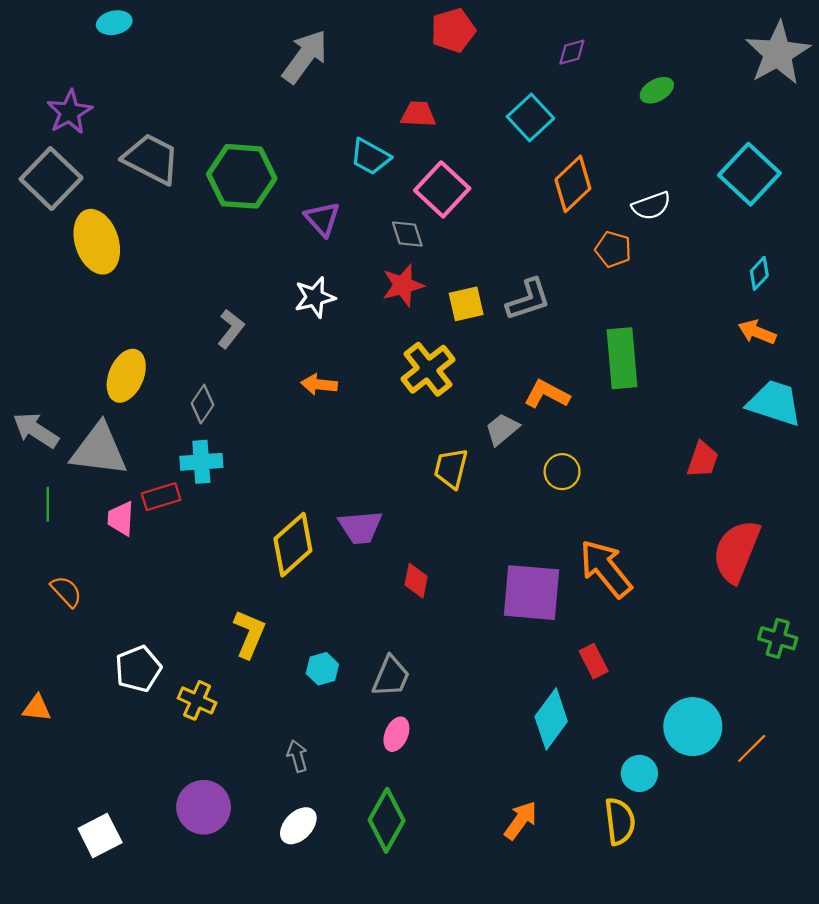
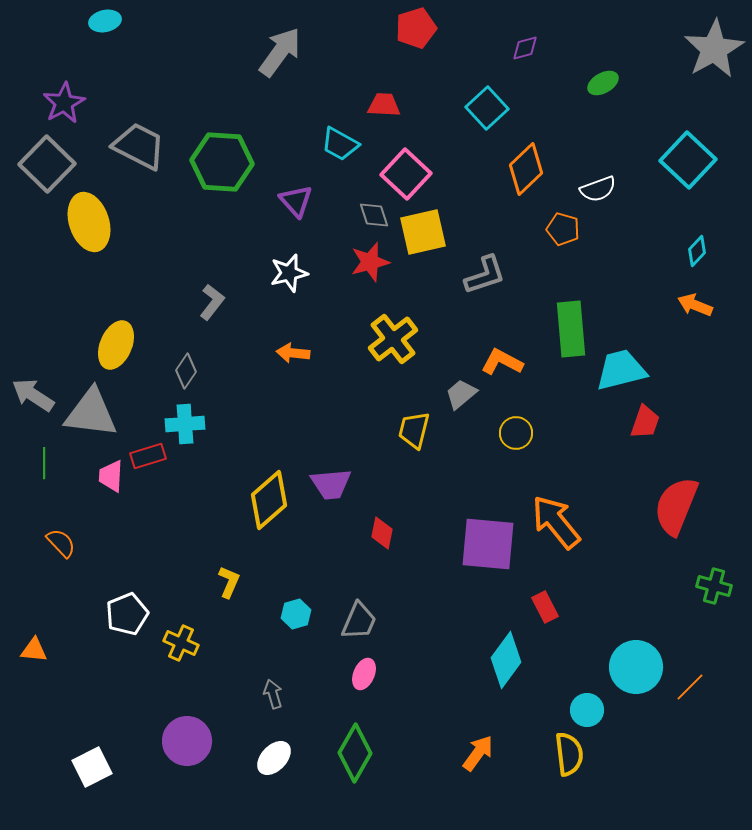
yellow square: (466, 304) -> (423, 232), moved, size x1.4
cyan trapezoid: (775, 403) -> (621, 370), moved, turned -32
yellow L-shape: (249, 634) -> (229, 582), size x0.7

